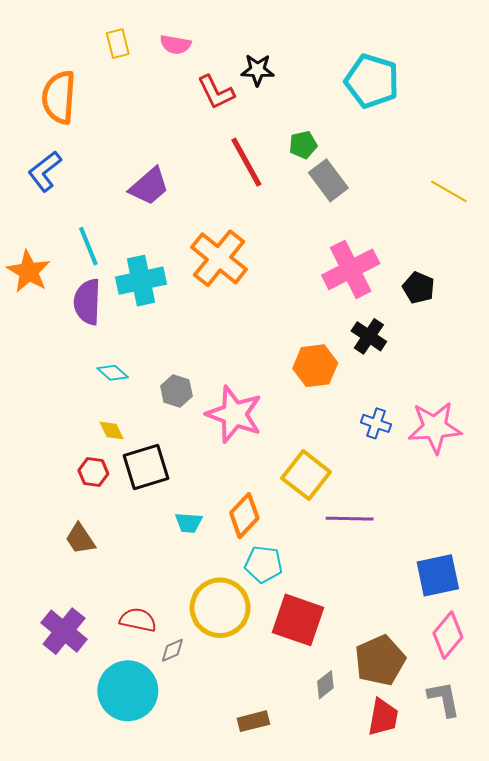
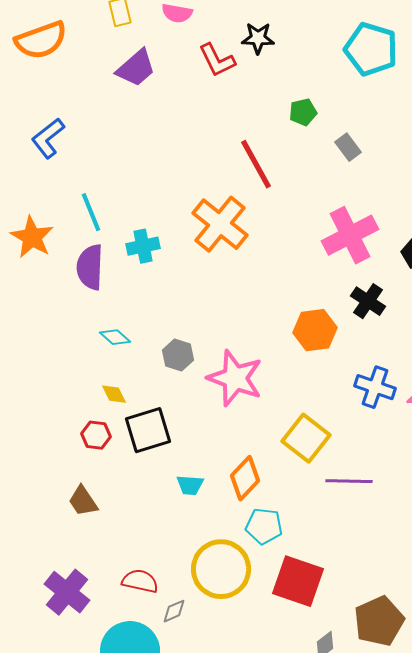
orange semicircle: (59, 97) -> (41, 40), moved, turned -114
red line: (246, 162) -> (256, 164), moved
gray rectangle: (328, 180) -> (348, 147), moved, size x0.7
purple trapezoid: (149, 186) -> (136, 68), moved
cyan cross: (141, 281) -> (143, 246), size x0.7
blue cross: (376, 423) -> (375, 387), size x1.4

